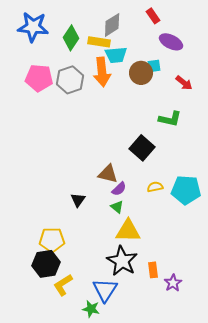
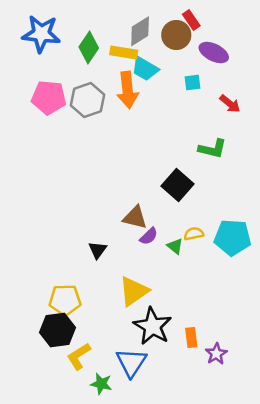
cyan trapezoid: (116, 55) -> (145, 69), turned 35
brown circle: (141, 73) -> (176, 35), moved
green triangle: (117, 207) -> (175, 246), moved
yellow triangle: (128, 231) -> (134, 291), moved, turned -36
green star: (91, 309) -> (101, 384), moved

